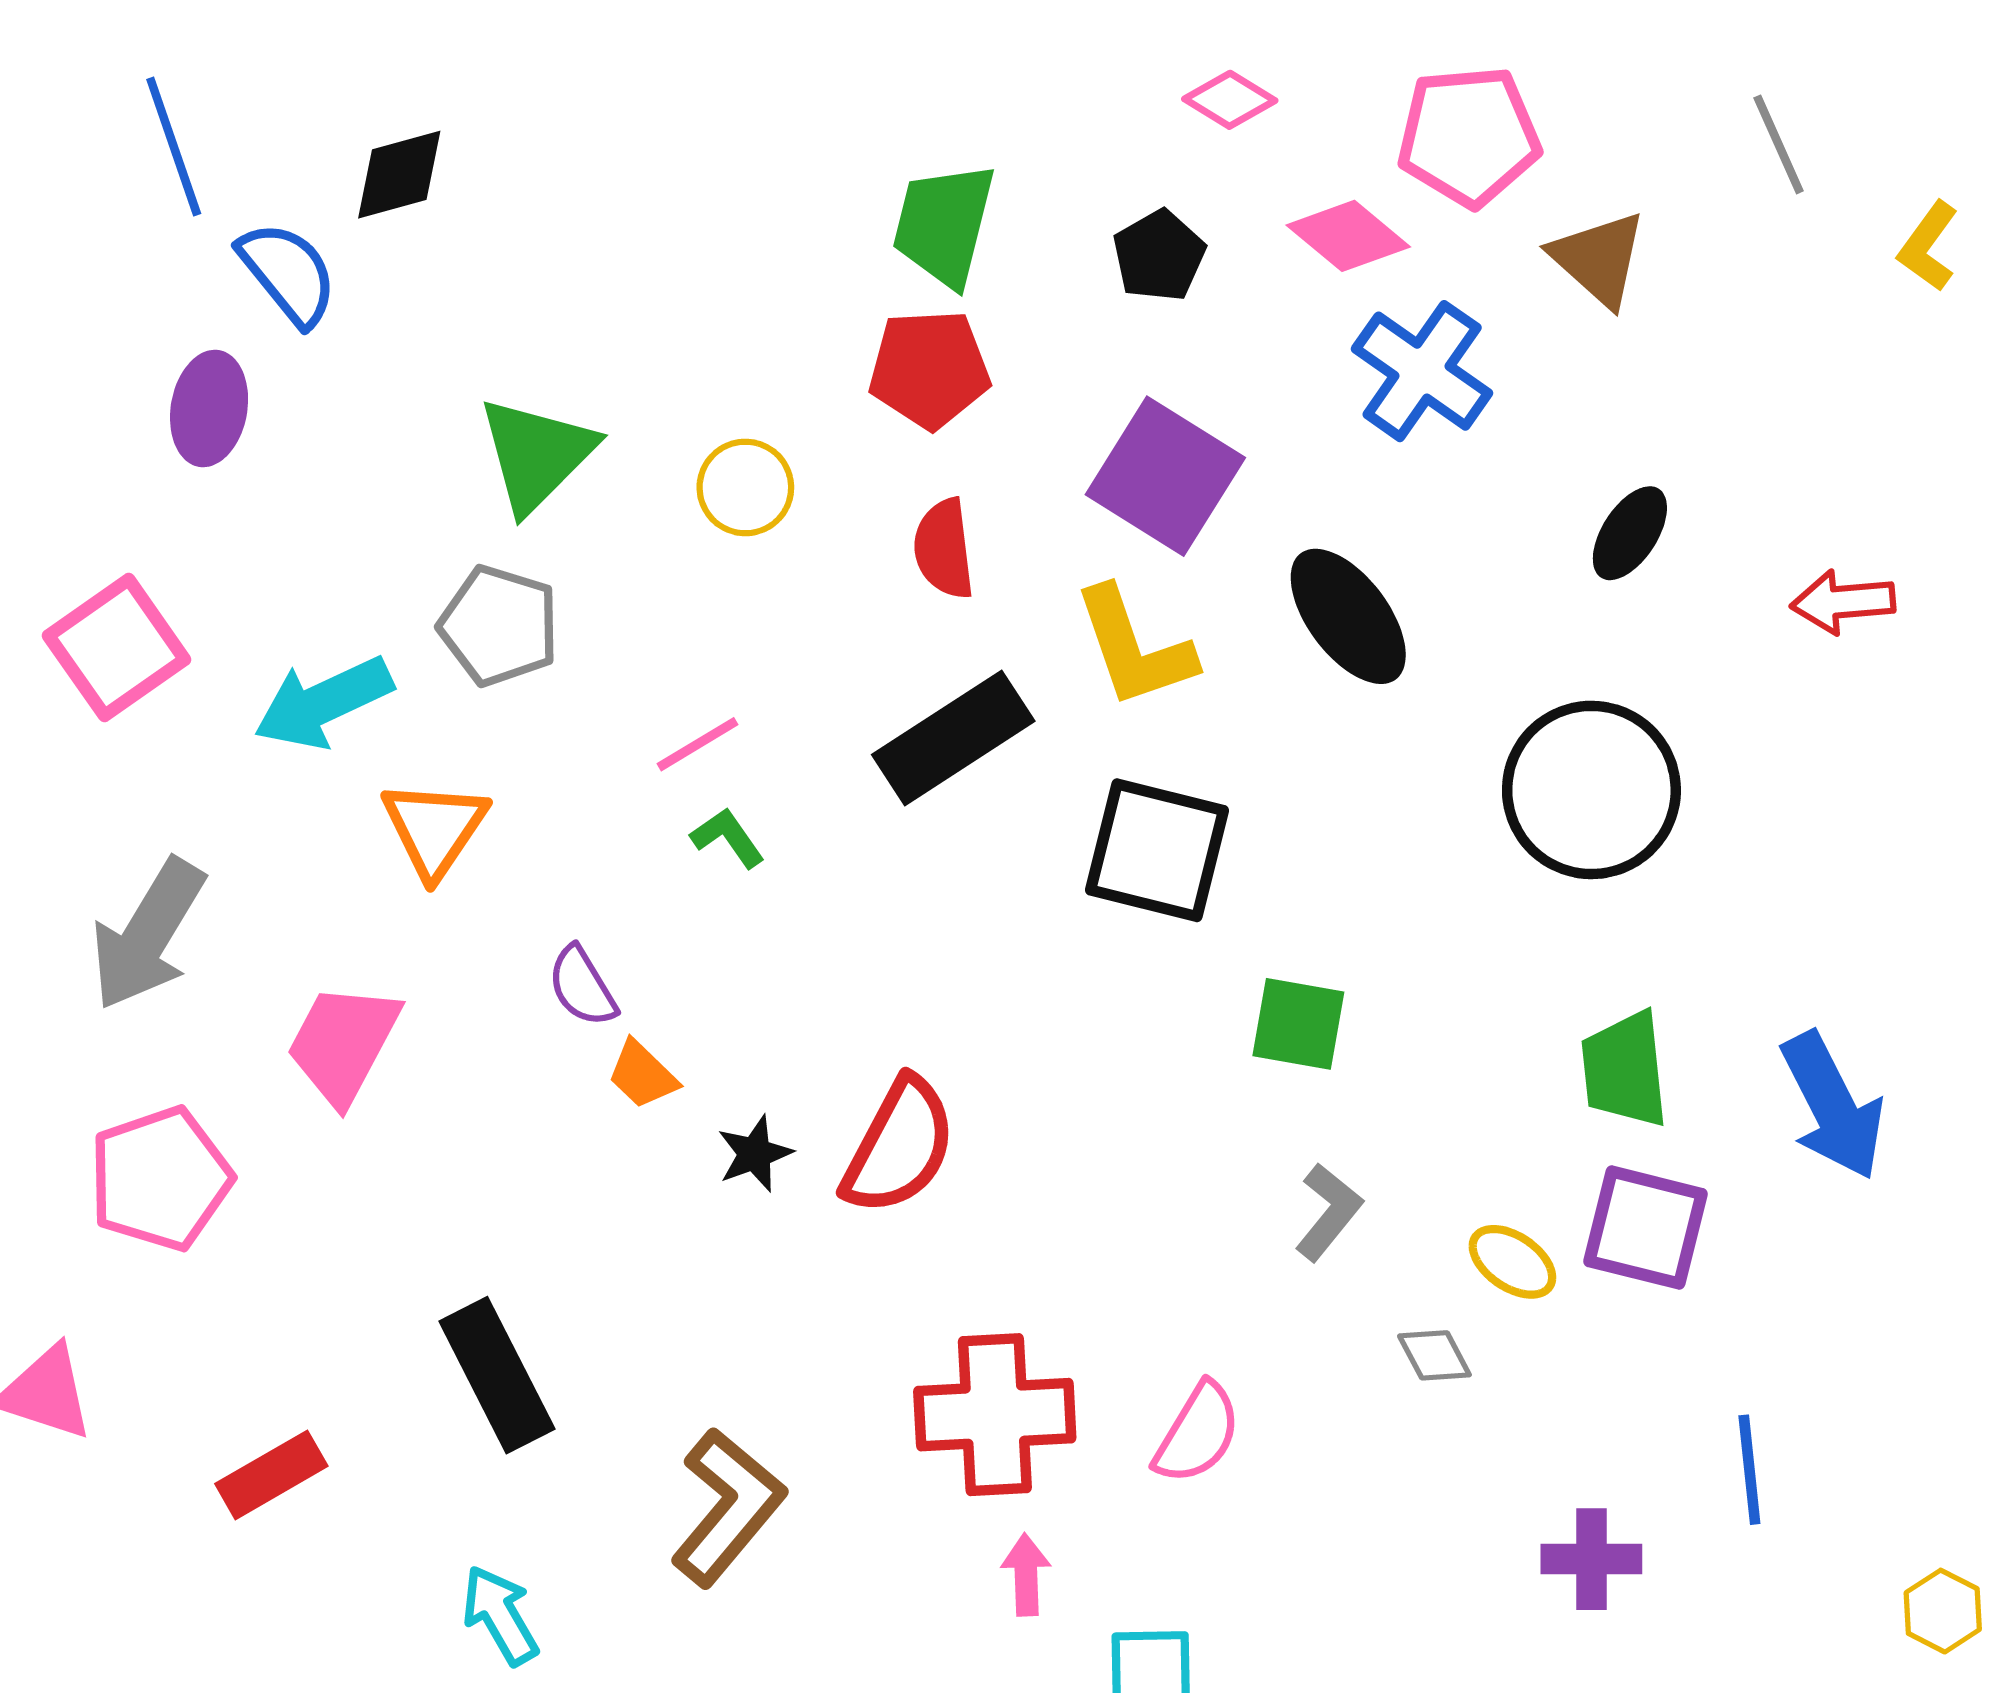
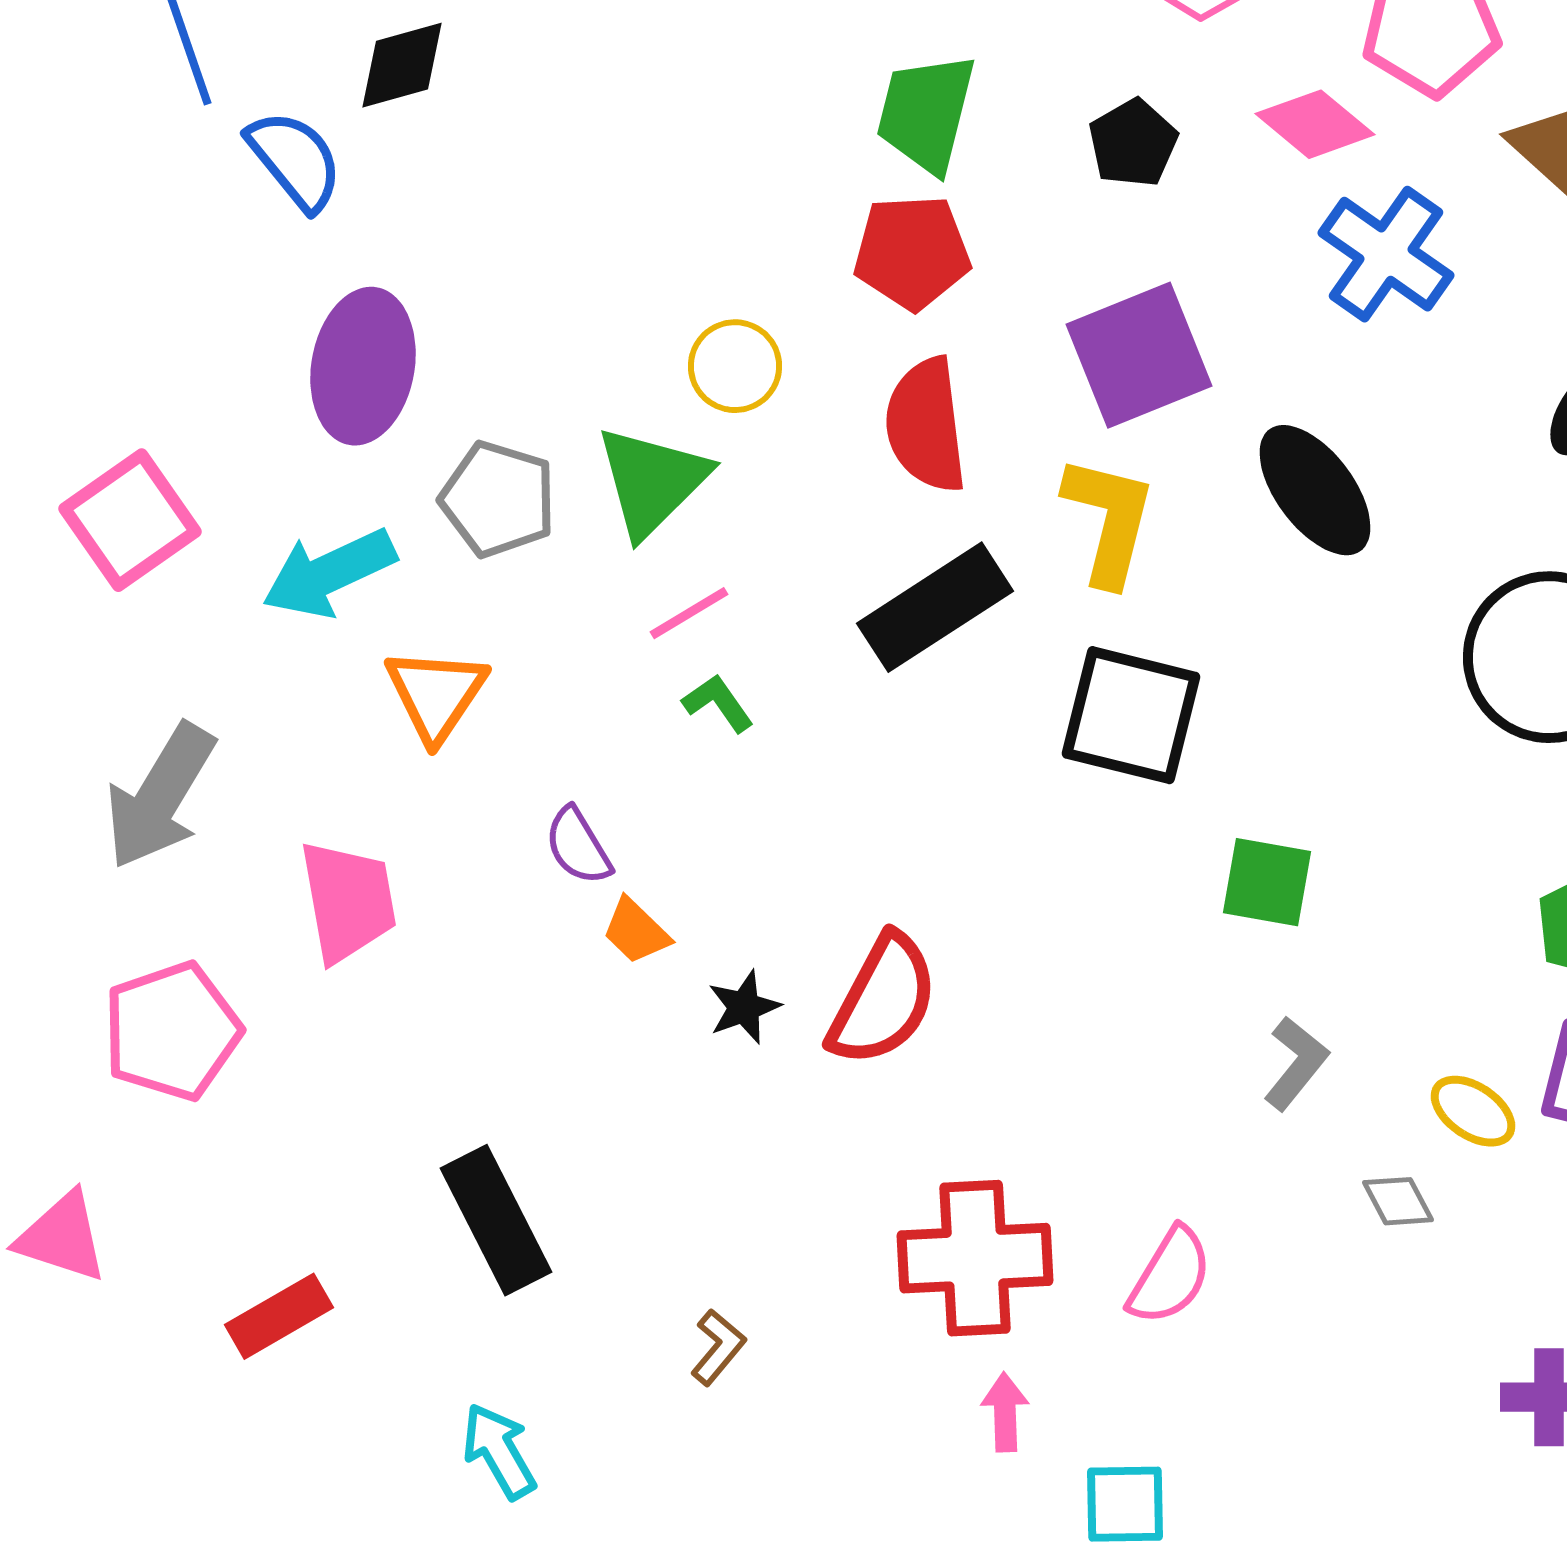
purple ellipse: (209, 408) -> (363, 366), moved, size x1.4
green triangle: (536, 454) -> (652, 481), moved
purple square: (1165, 476) -> (1139, 355), turned 36
red semicircle: (944, 549) -> (926, 425), size x1.4
yellow L-shape: (1134, 648) -> (1109, 520), turned -147
pink trapezoid: (343, 1044) -> (348, 901), turned 142
brown L-shape: (728, 1507) -> (718, 1347), size x0.5

